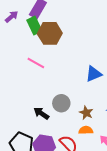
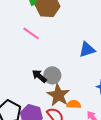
black arrow: (41, 113) -> (39, 76), moved
brown star: (86, 113) -> (58, 95), moved, size x1.6

